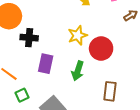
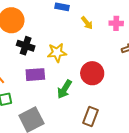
yellow star: (78, 35) -> (57, 53), moved
purple rectangle: (46, 64) -> (35, 75), turned 60

